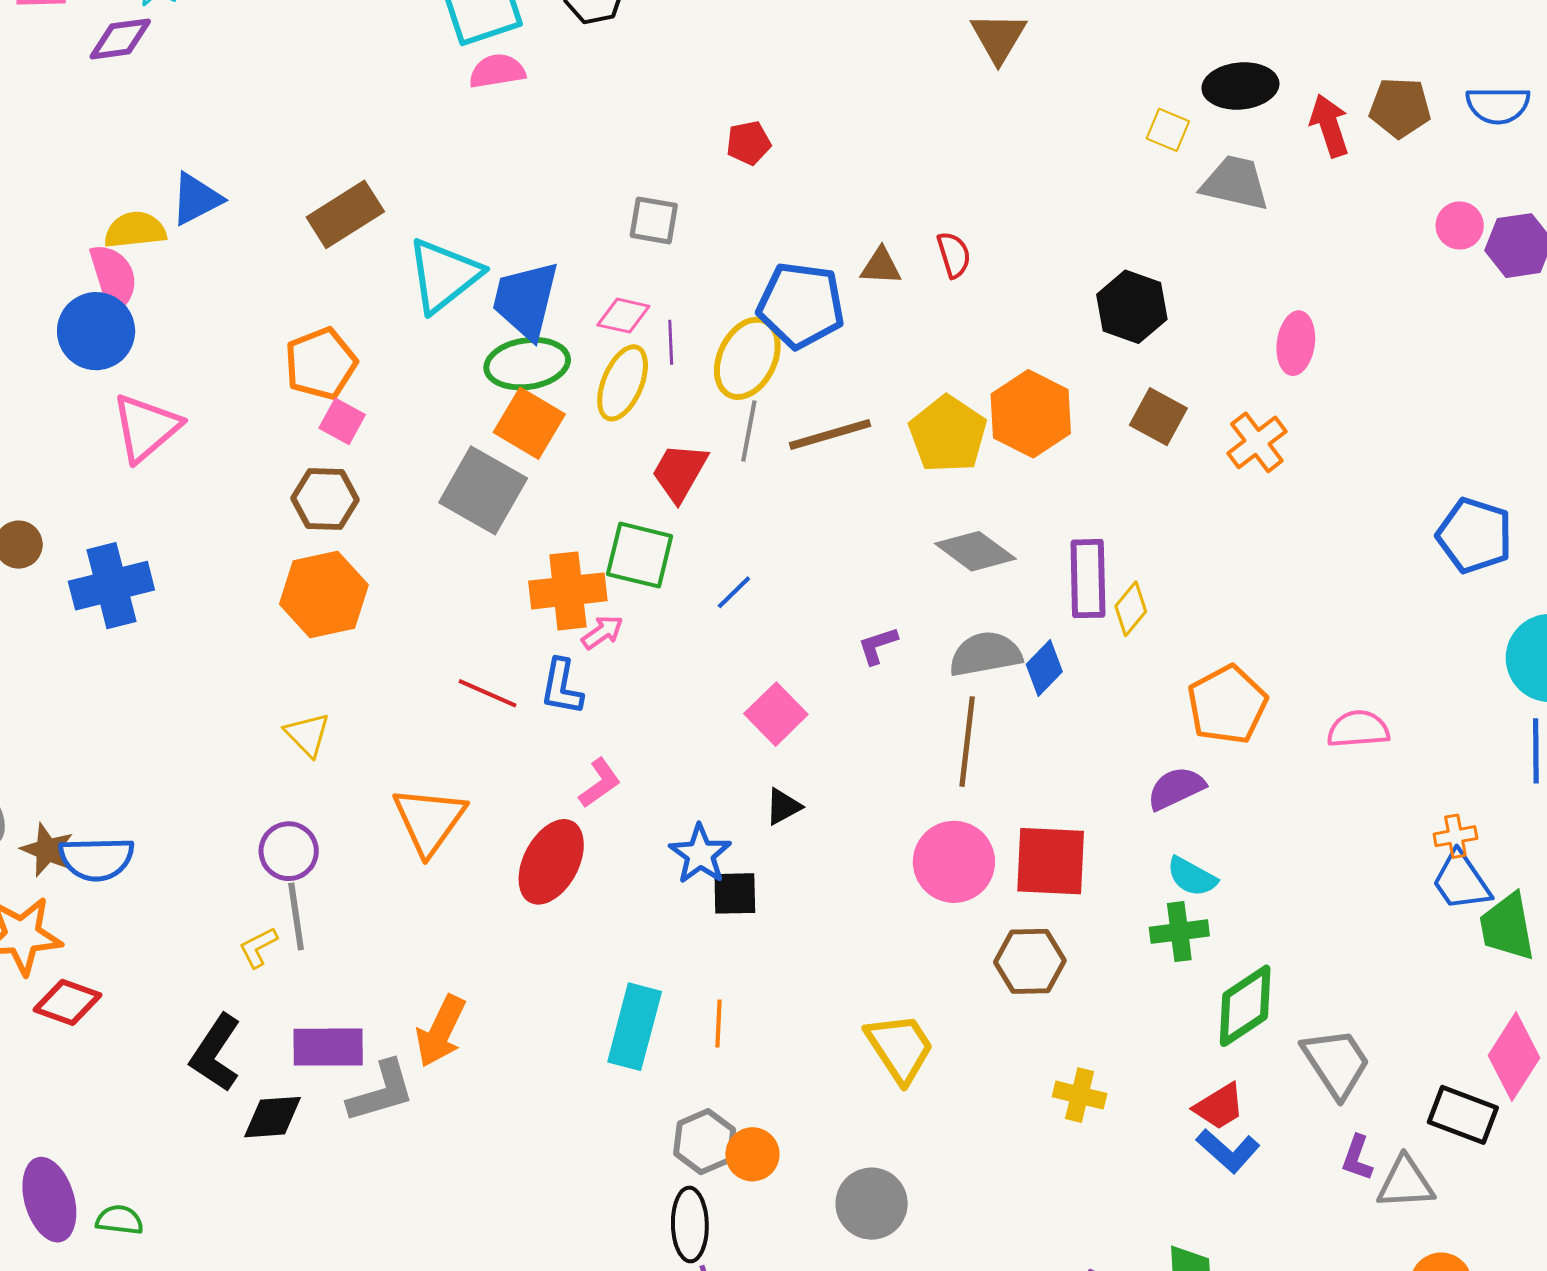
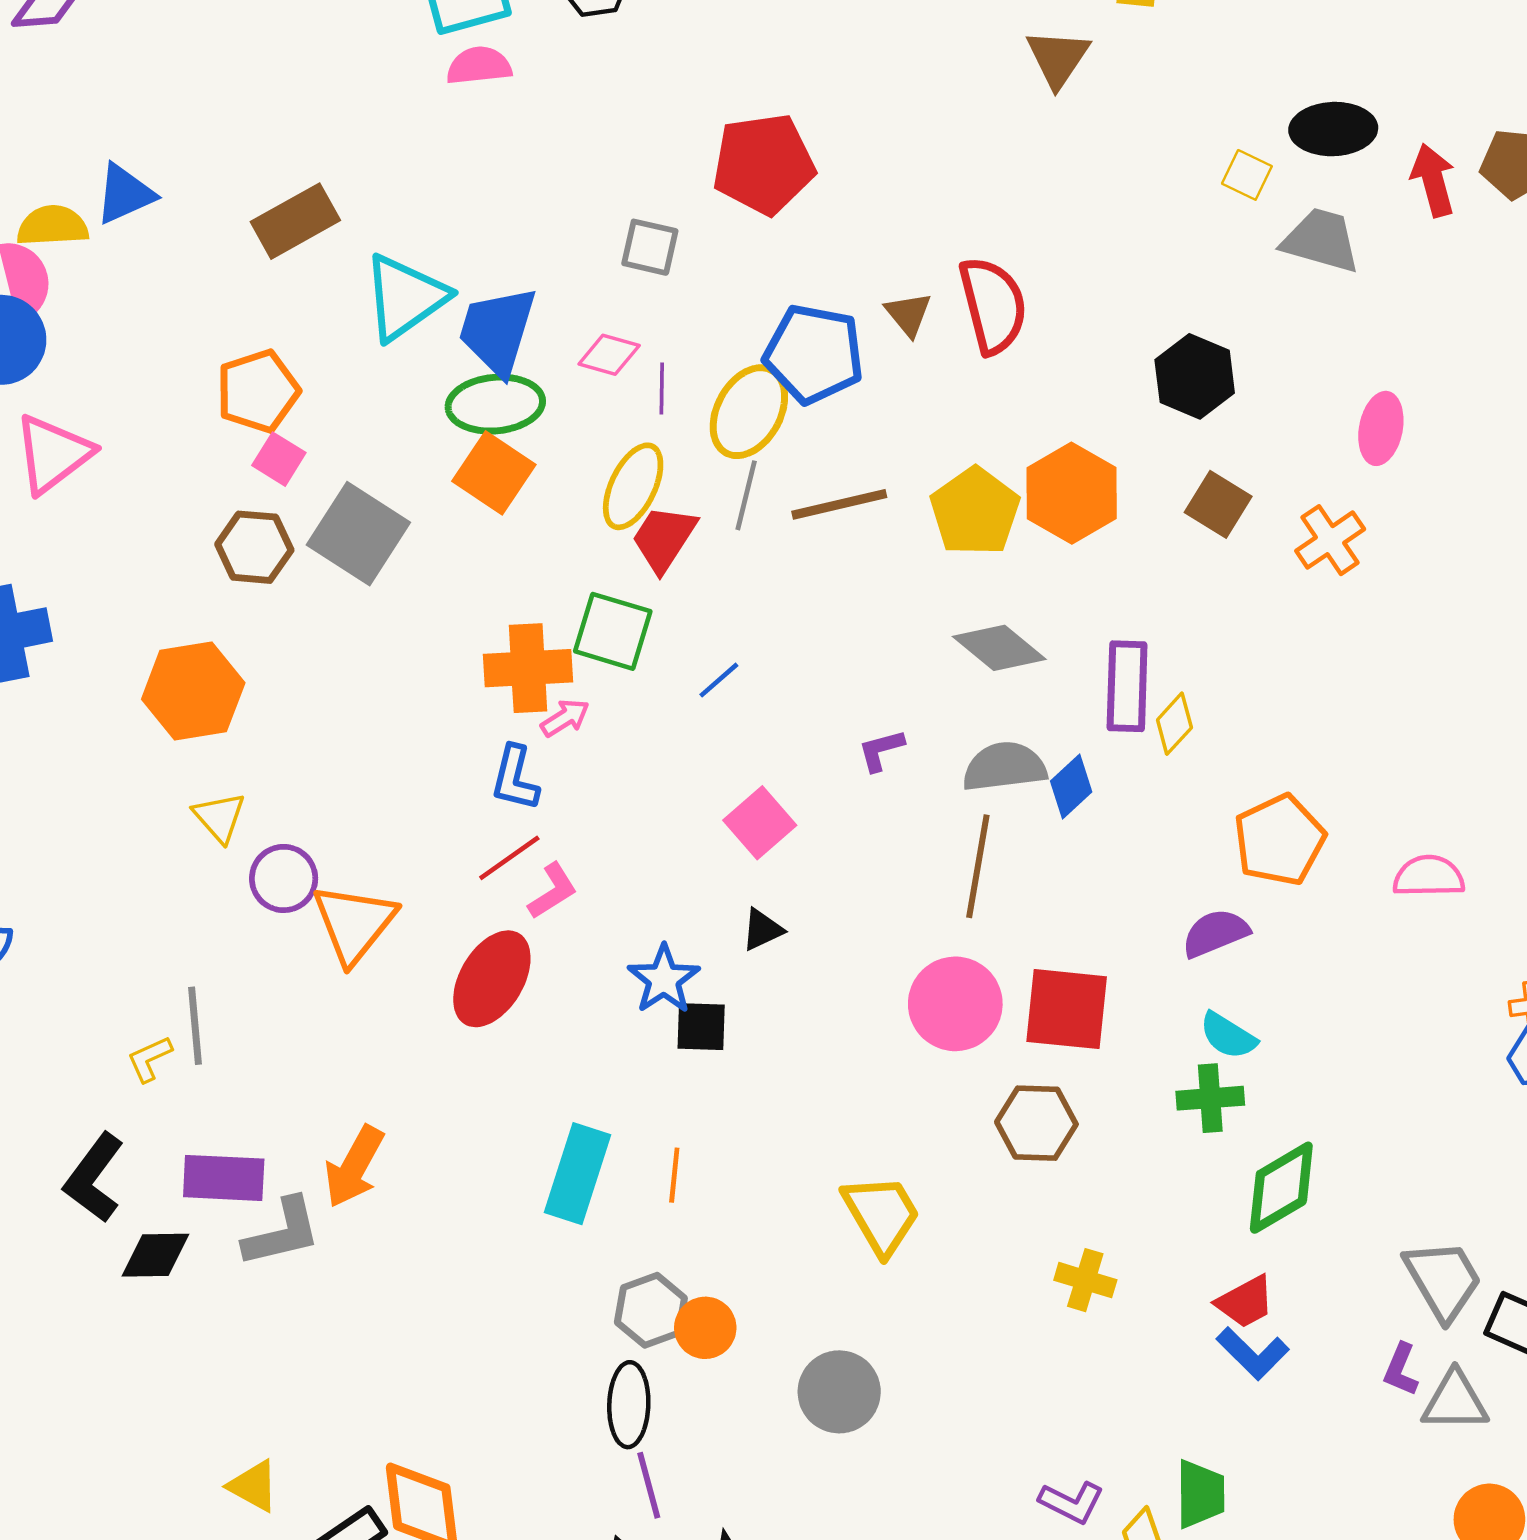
red pentagon: (748, 143) -> (764, 164), size x2.0
red semicircle: (954, 255) -> (993, 305), size x1.8
brown triangle: (881, 266) -> (908, 314), turned 45
yellow ellipse: (623, 383) -> (633, 486), moved
gray square: (483, 490) -> (358, 534), moved
orange hexagon: (324, 594) -> (193, 691), moved
red line: (487, 693) -> (509, 858), moved, turned -62
purple circle: (289, 851) -> (284, 878), moved
gray trapezoid: (1336, 1063) -> (1443, 1280), moved

